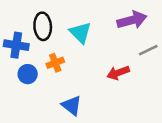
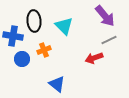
purple arrow: (132, 20) -> (105, 16), turned 65
gray line: (148, 50) -> (109, 40), moved

